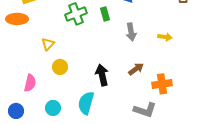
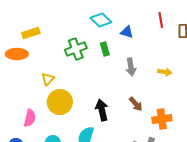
yellow circle: (60, 67) -> (60, 102), size x1.6
brown arrow: (136, 69) -> (136, 104), turned 84

